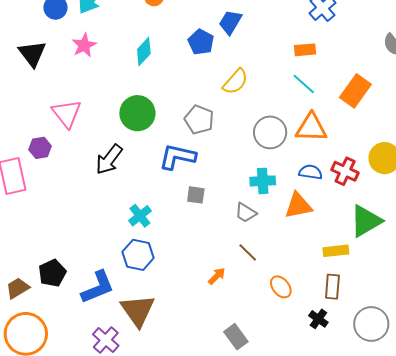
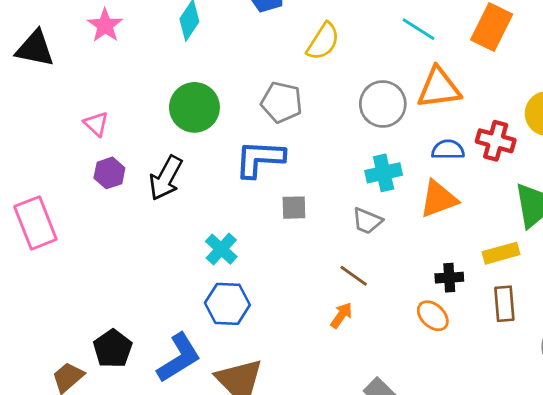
black triangle: (32, 54) -> (35, 49), turned -32
pink triangle: (67, 113) -> (96, 124), size x0.6
purple hexagon: (40, 148) -> (109, 173), moved
brown line: (248, 252) -> (354, 276), moved
black cross: (318, 319) -> (449, 278), moved, turned -30

